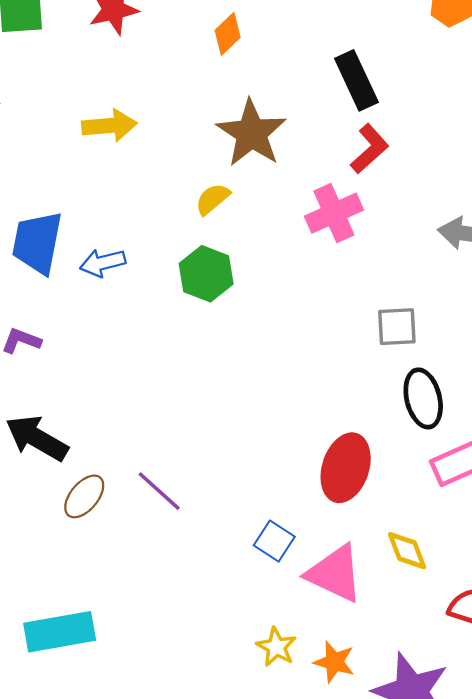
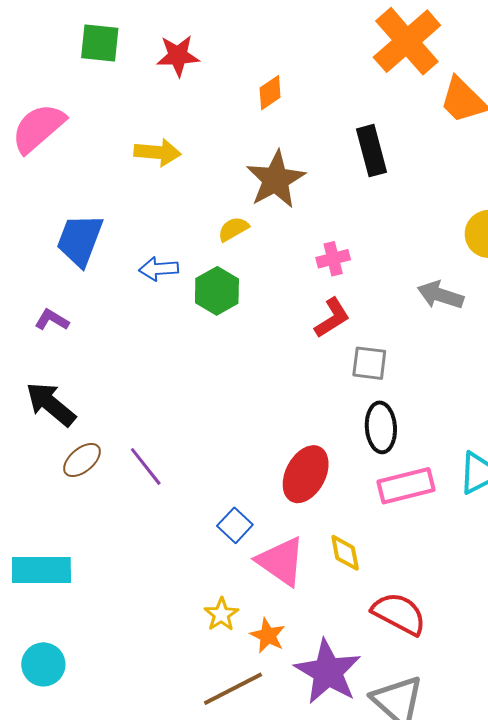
red L-shape: (370, 149) -> (332, 318), moved
pink cross: (334, 213) -> (333, 259), size x0.7
blue arrow: (103, 263) -> (159, 269), moved

